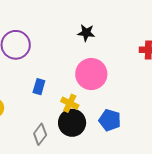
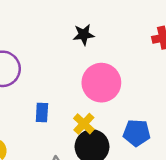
yellow cross: (70, 103) -> (84, 124), turned 30

